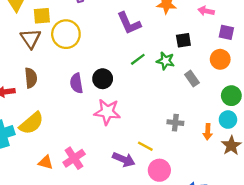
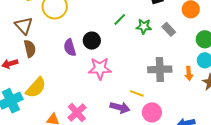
brown triangle: (31, 38) -> (24, 26), moved
green star: (165, 61) -> (144, 26), moved
gray cross: (175, 123) -> (160, 69), size x1.6

